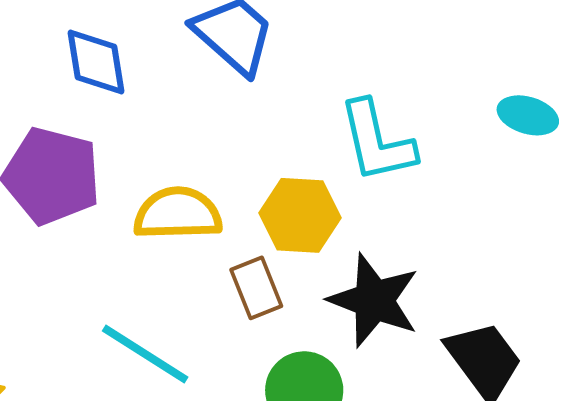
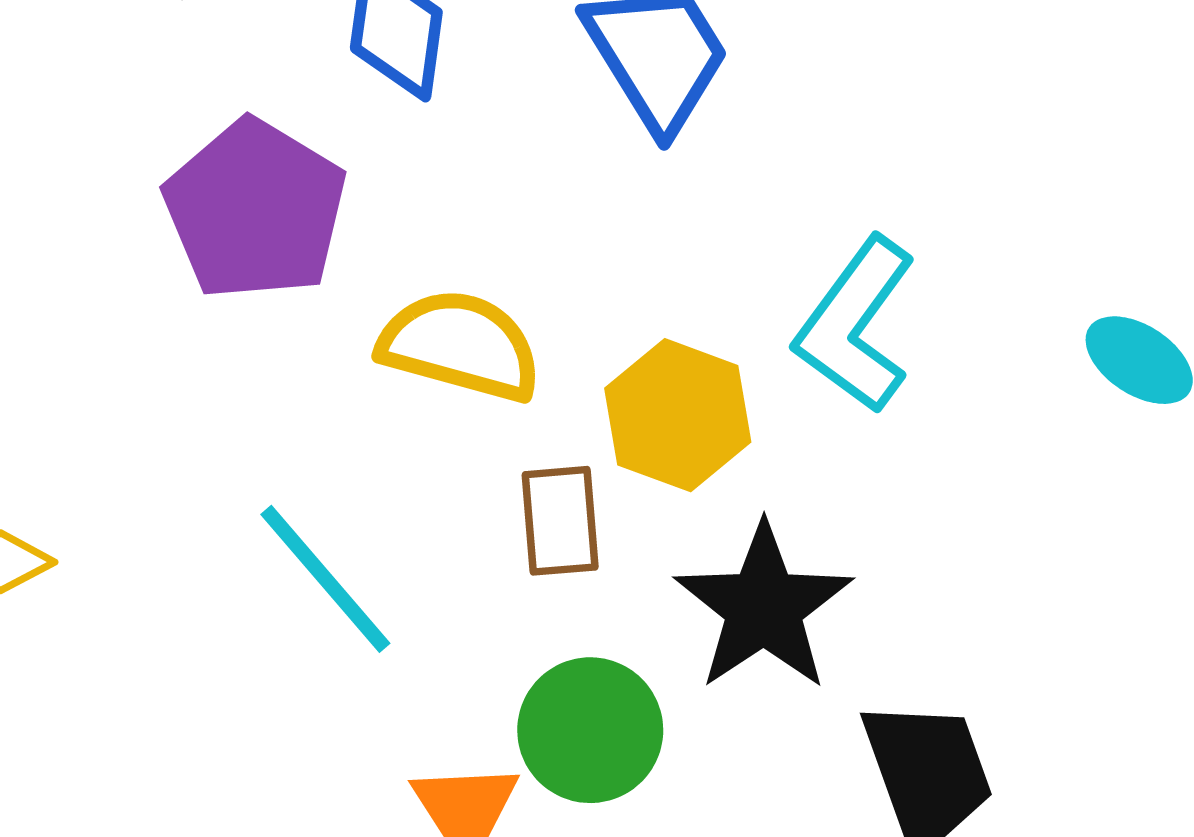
cyan L-shape: (377, 142) -> (855, 325), turned 32

